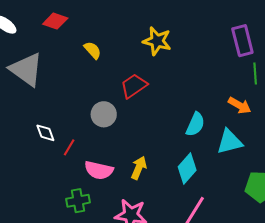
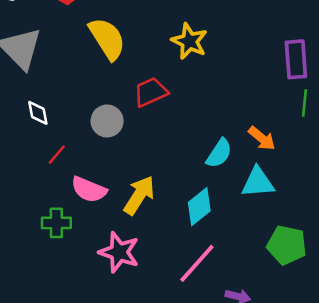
yellow semicircle: (93, 50) -> (107, 39), size x1.8
orange arrow: (240, 105) -> (262, 138), moved
white diamond: (45, 133) -> (38, 113), moved
yellow arrow: (139, 168) -> (139, 195), size x1.4

